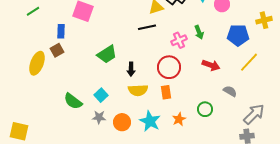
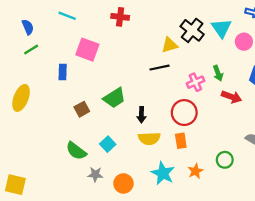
brown square: (57, 50) -> (82, 109), moved
yellow ellipse: (37, 63) -> (21, 98), moved
red arrow: (211, 65) -> (231, 97), moved
gray star: (99, 117) -> (95, 174), moved
orange circle: (122, 122) -> (123, 183), moved

